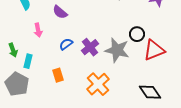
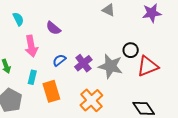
pink arrow: (38, 30) -> (31, 46), size x1.5
cyan rectangle: (28, 61) -> (32, 77), moved
orange rectangle: (58, 75) -> (51, 91), size x1.5

